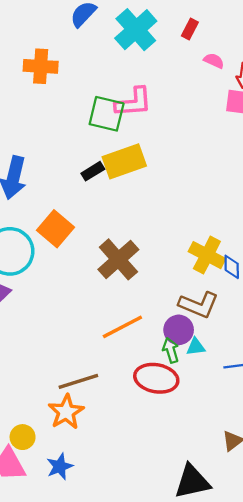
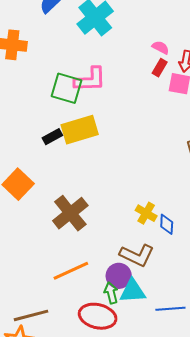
red rectangle: (190, 29) -> (160, 68), moved
yellow cross: (207, 255) -> (146, 213), size x0.7
cyan triangle: (196, 347) -> (133, 291), size x1.6

